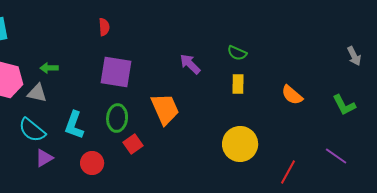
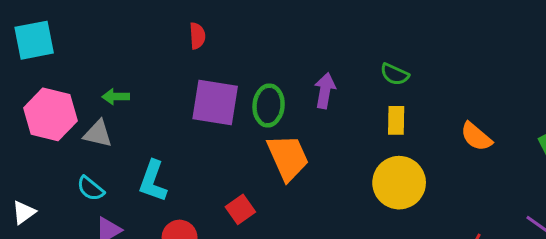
purple arrow: (190, 64) -> (325, 91), turned 55
green ellipse: (117, 118) -> (269, 105), moved
cyan semicircle: (32, 130) -> (91, 189), size x0.7
yellow circle: (240, 144) -> (399, 183), moved

